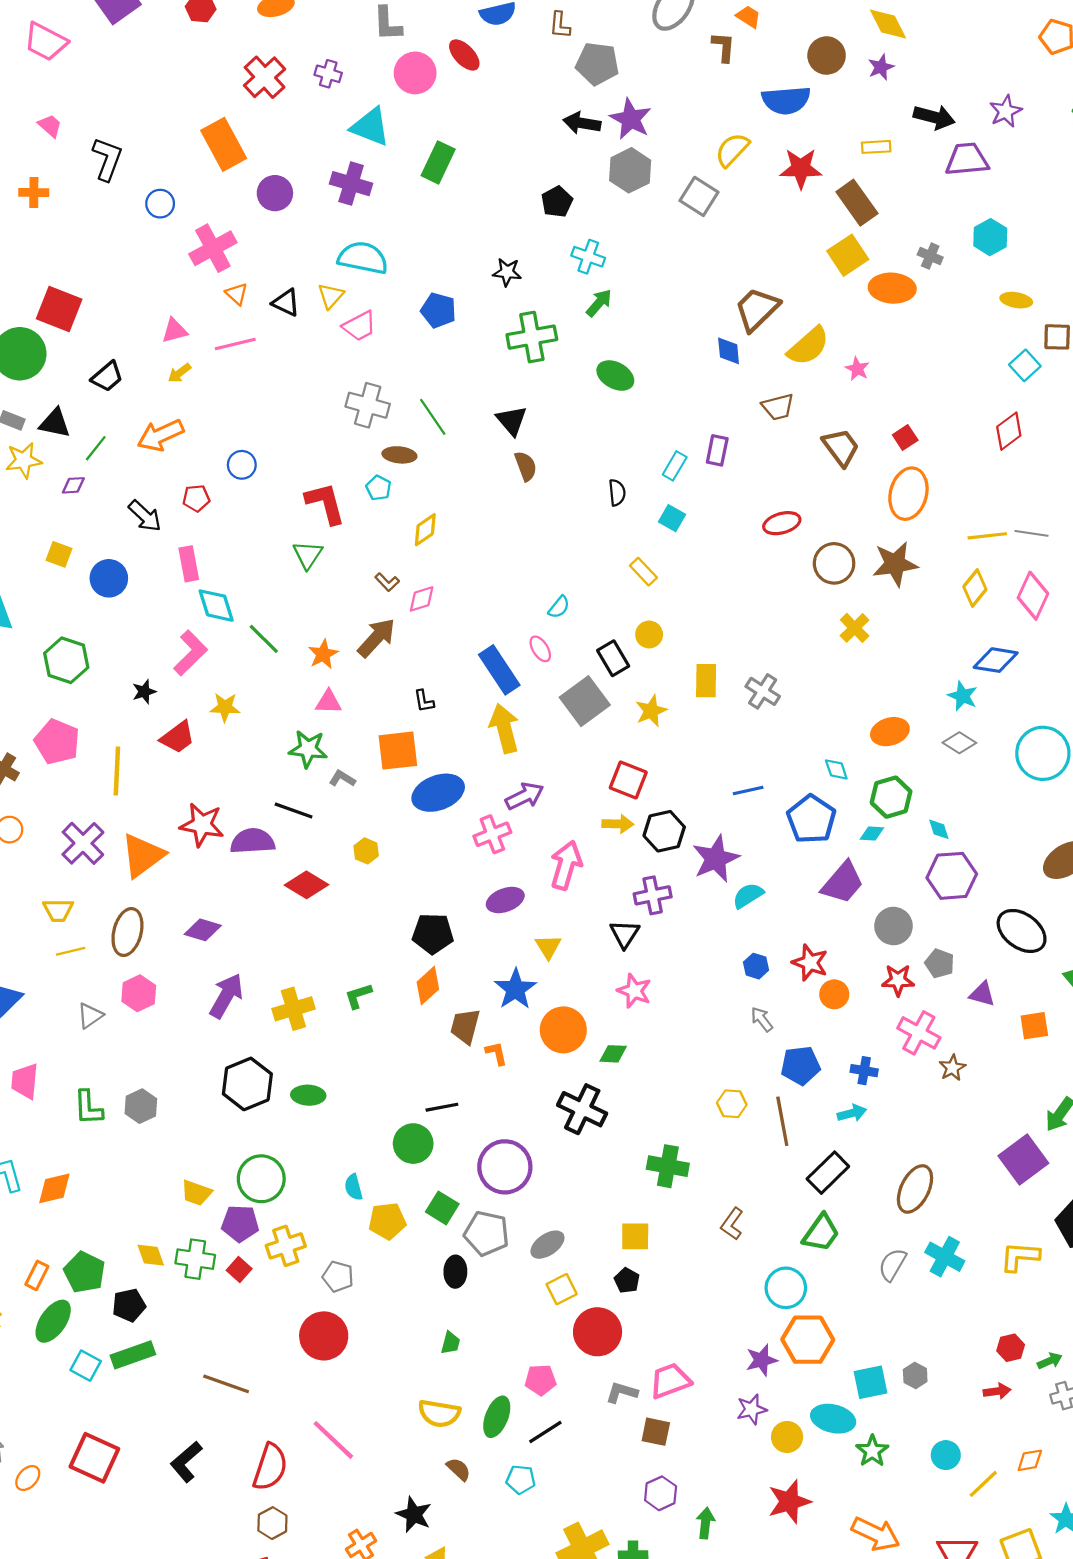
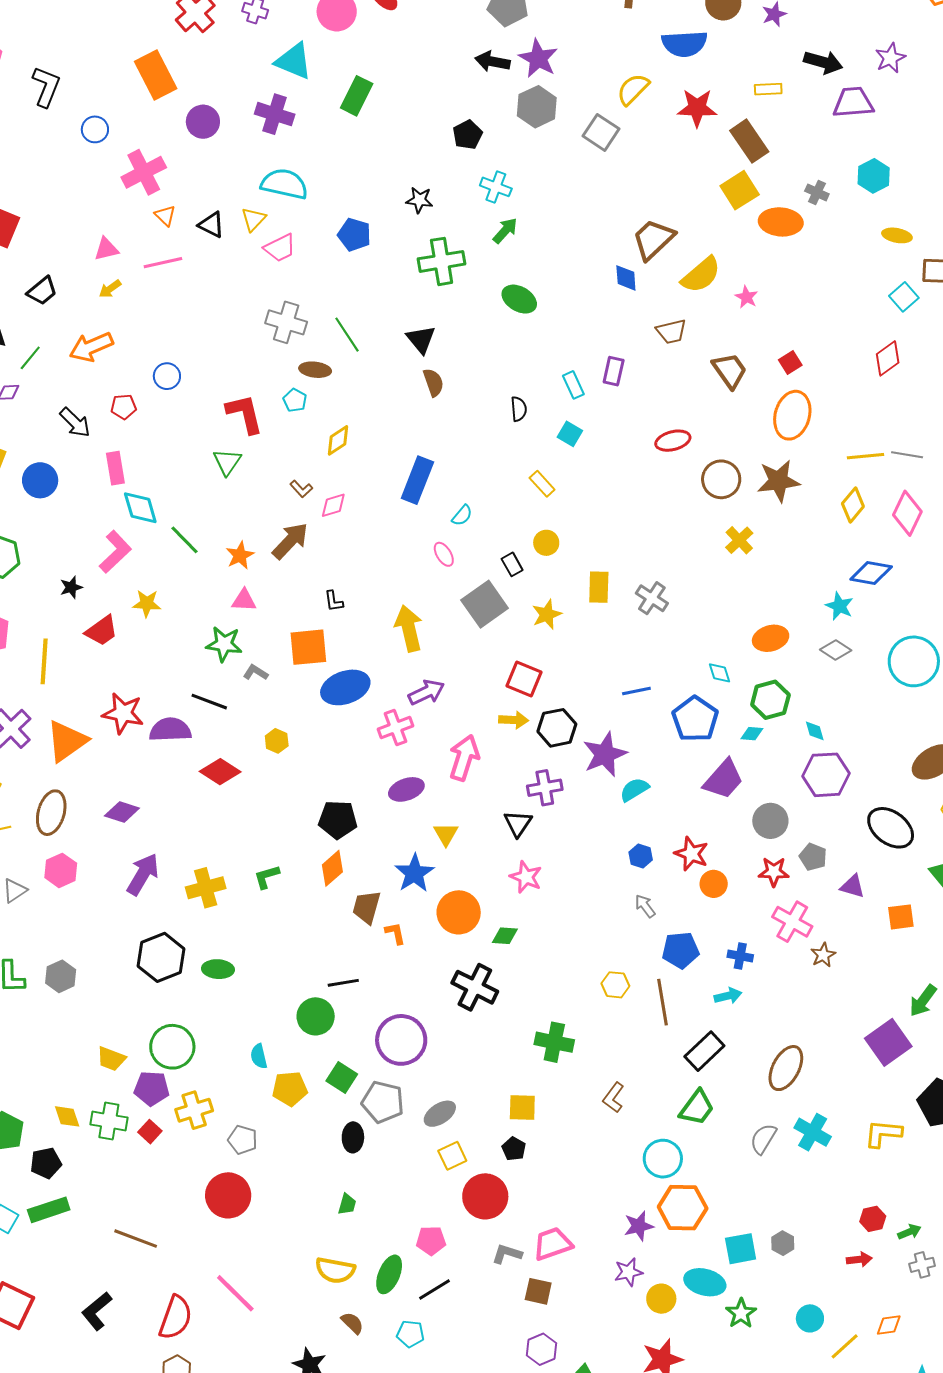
cyan rectangle: (675, 466) -> (573, 385), turned -56
black rectangle: (613, 658) -> (512, 564), size x0.7
blue rectangle: (499, 670) -> (417, 480), moved, turned 54

